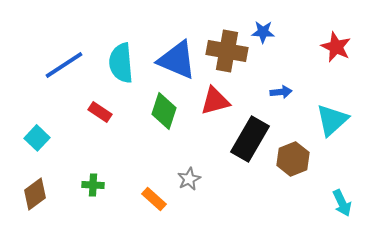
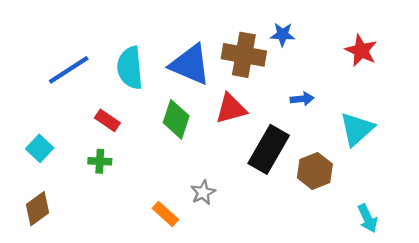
green cross: (93, 185) -> (100, 161), moved

